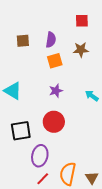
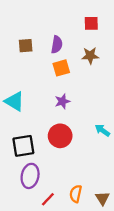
cyan arrow: (92, 96) -> (102, 130), moved
purple ellipse: (40, 156) -> (30, 176), moved
orange semicircle: (68, 174) -> (76, 194), size x0.7

